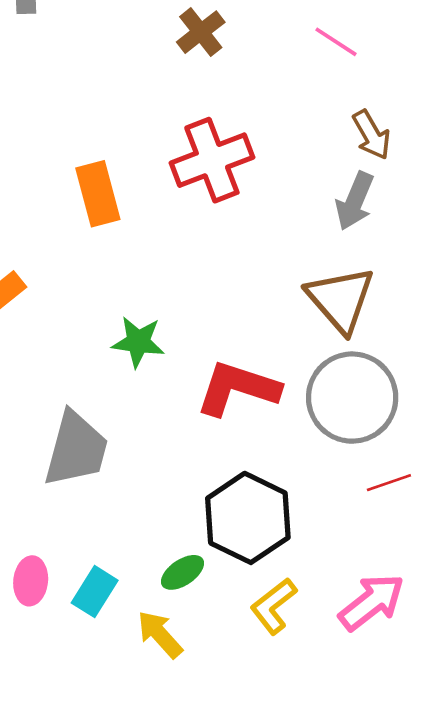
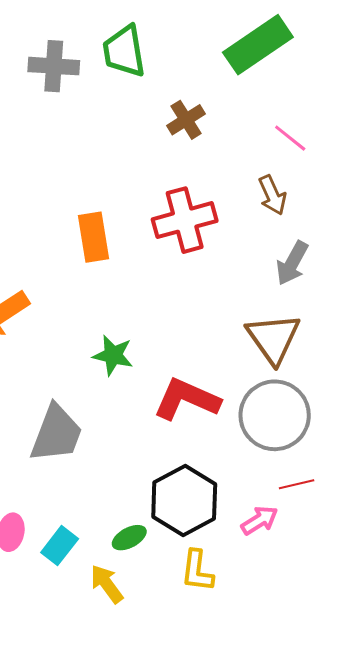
brown arrow: (372, 135) -> (272, 195), moved
pink arrow: (372, 602) -> (259, 520), moved, size x0.7
yellow L-shape: (274, 606) -> (197, 571), turned -51

